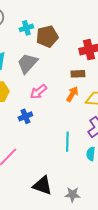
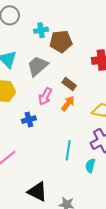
brown rectangle: (78, 74) -> (69, 84), moved, turned 32
pink arrow: (38, 92) -> (45, 96), turned -30
orange arrow: (72, 94) -> (68, 103), moved

